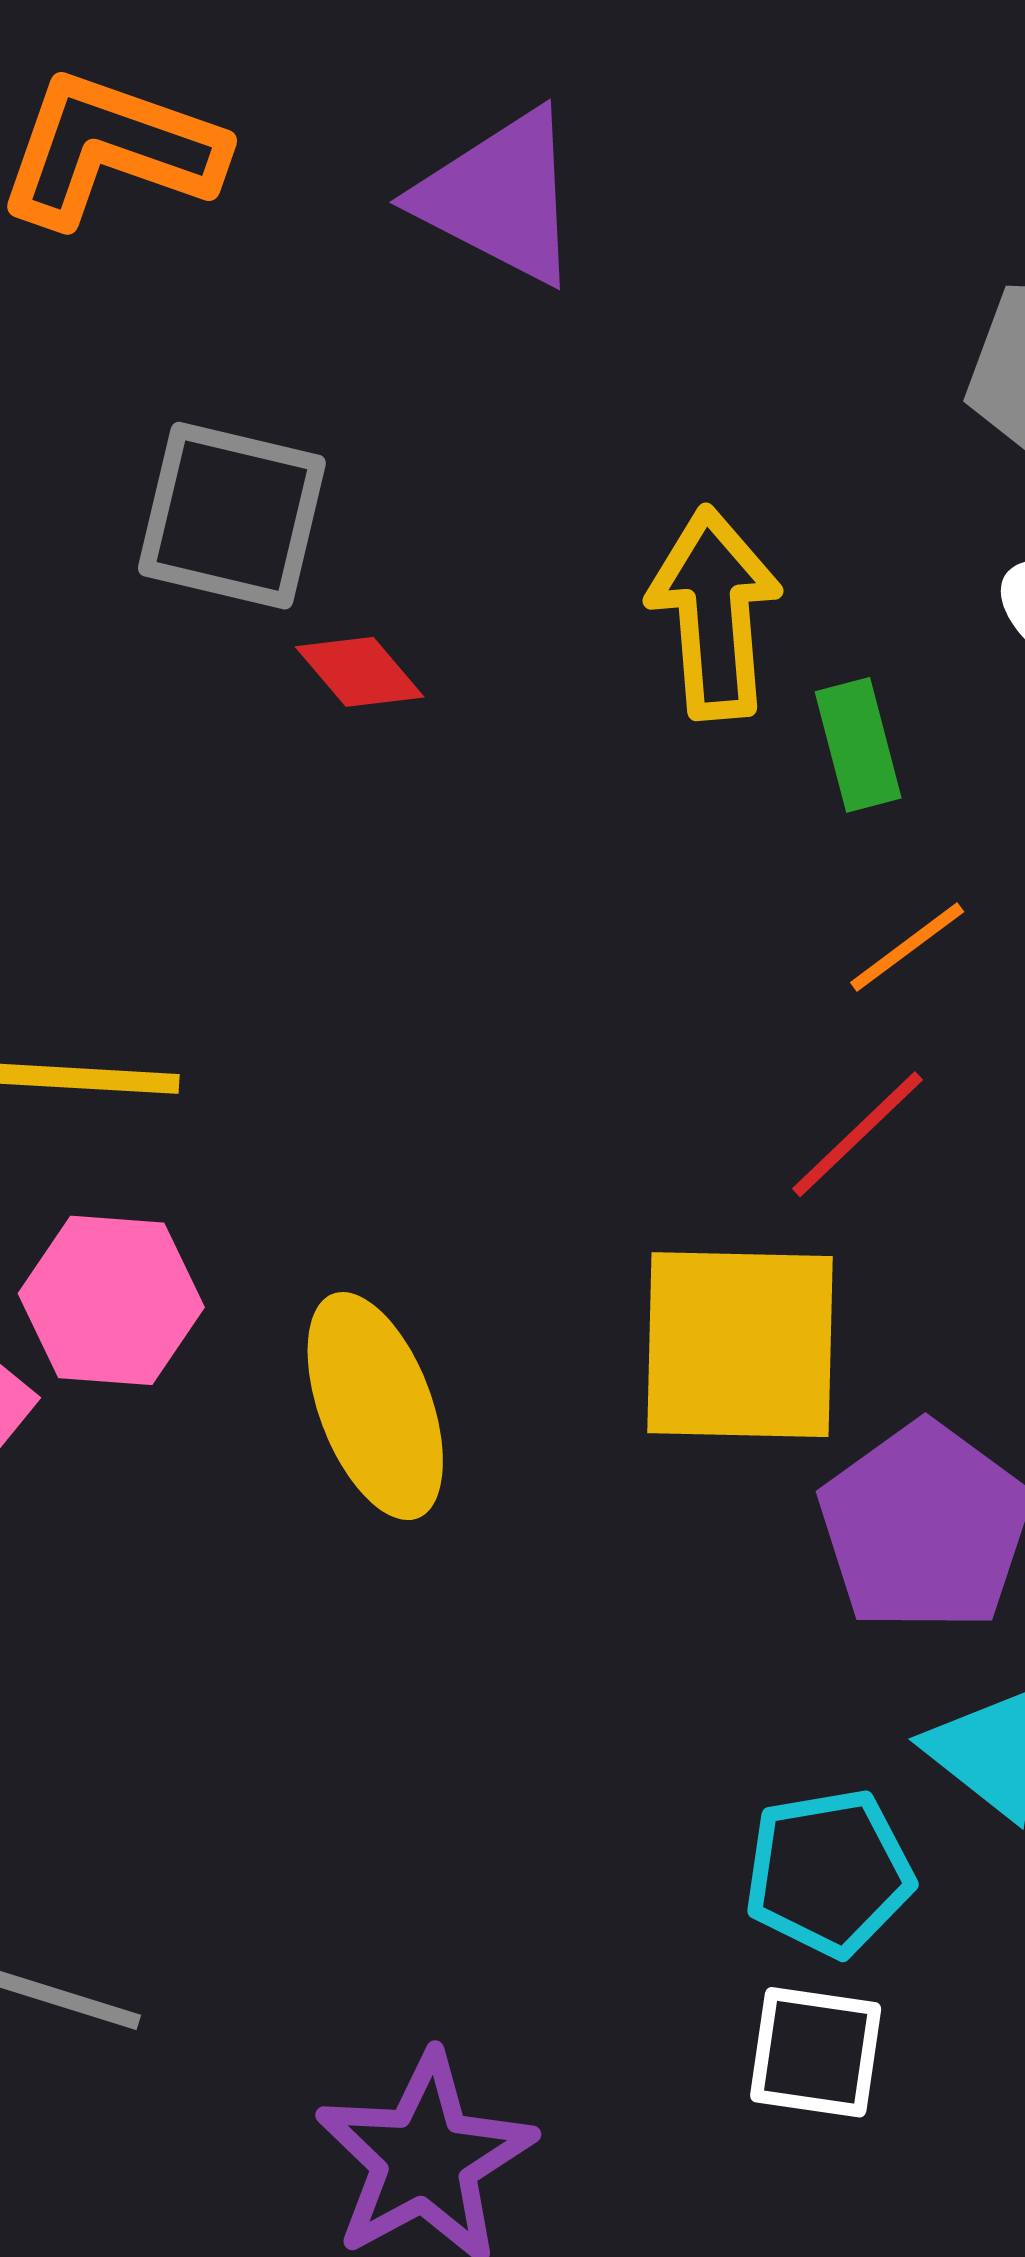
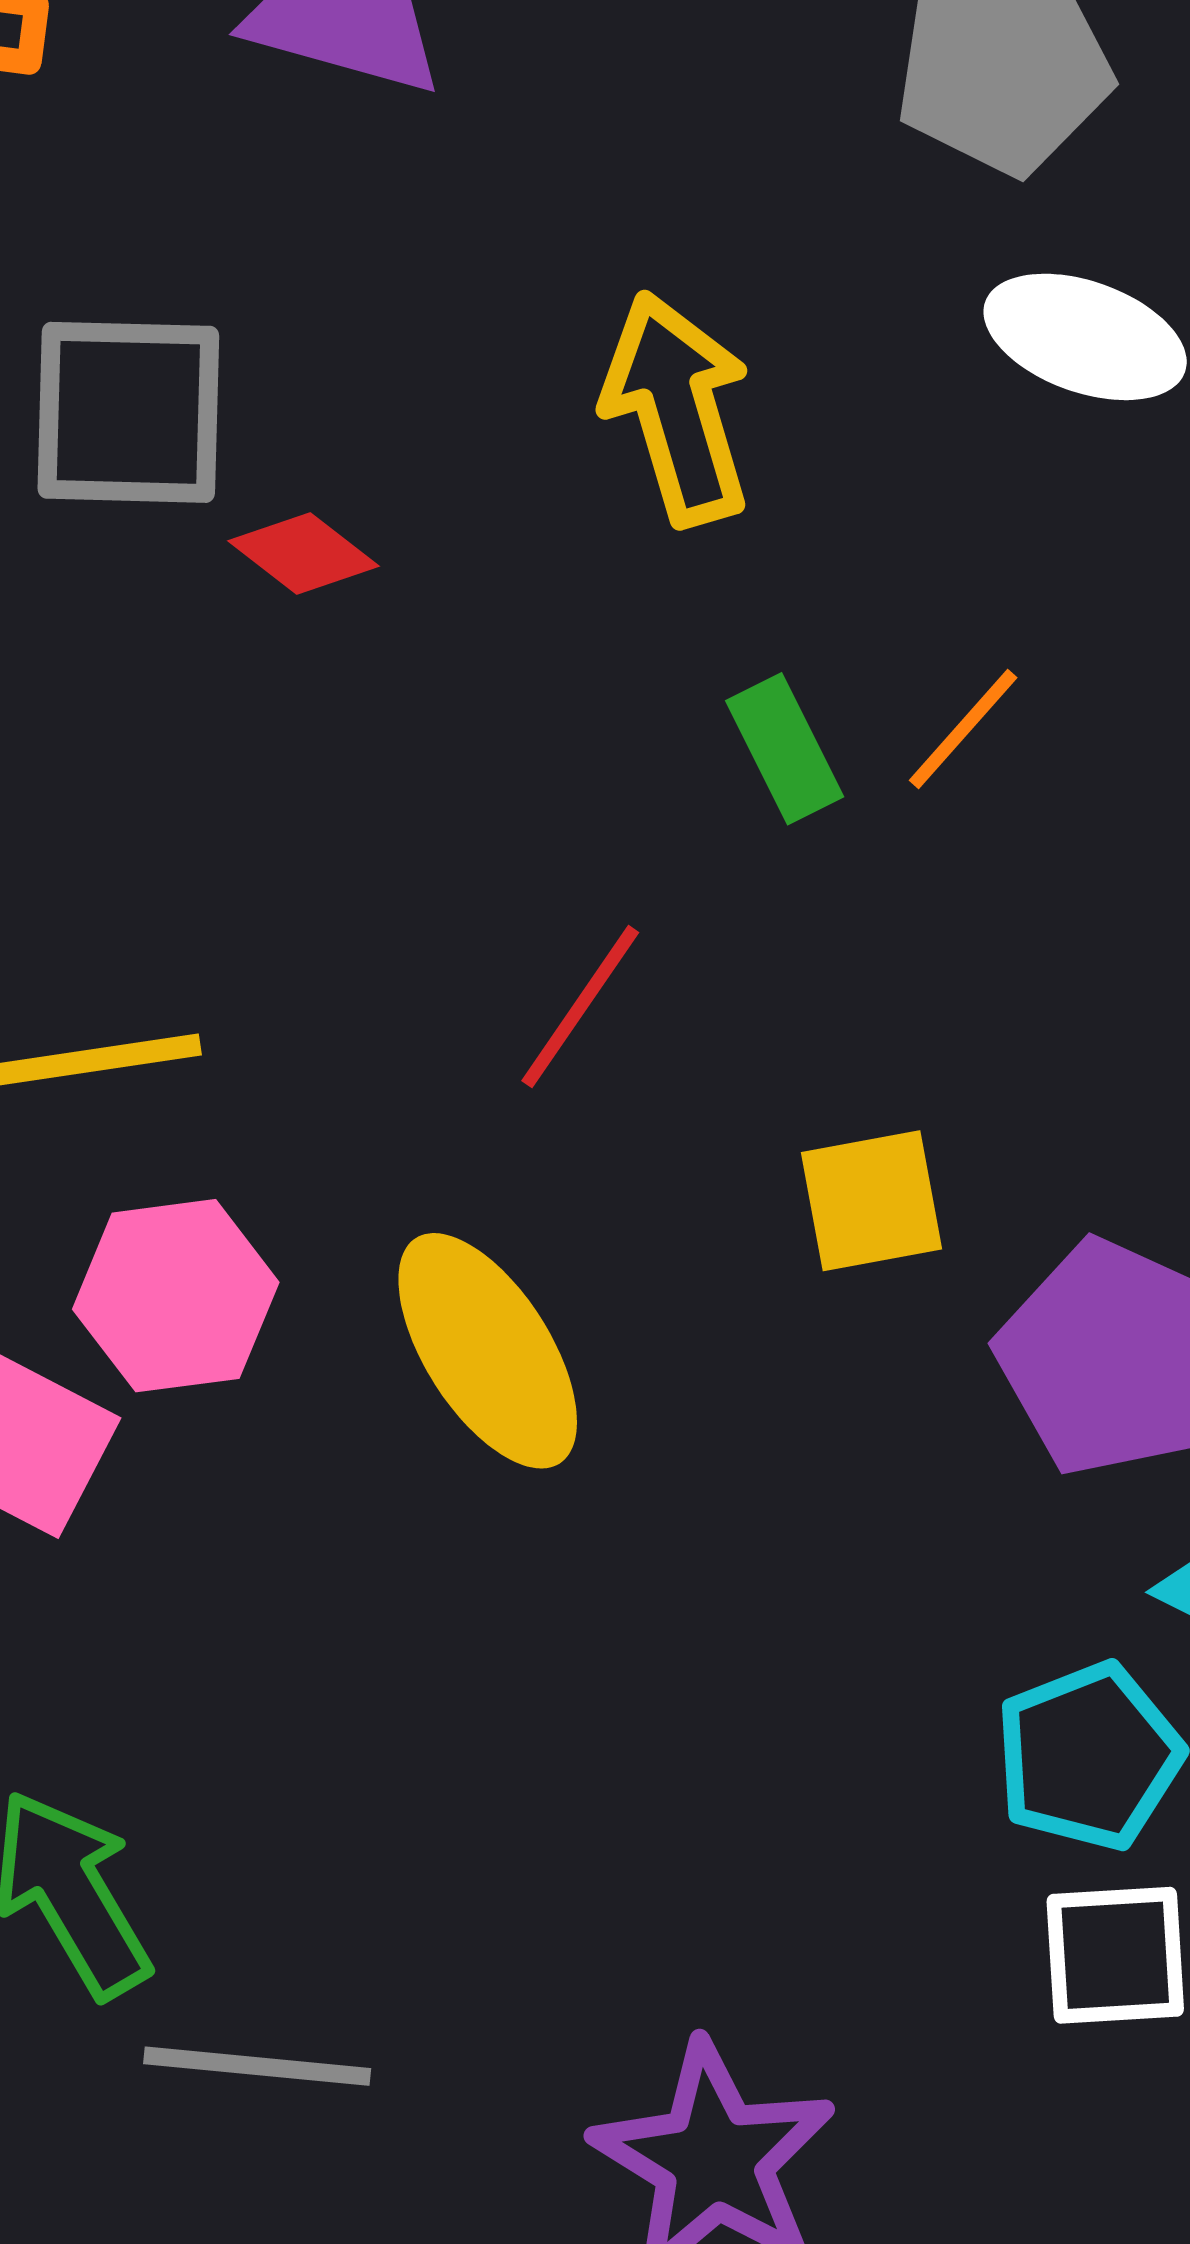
green rectangle: (858, 745) -> (785, 749), moved
red line: (858, 1134) -> (580, 1007), moved
yellow square: (740, 1345) -> (872, 1201), size x0.6

